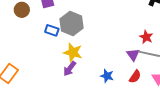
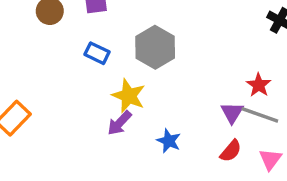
gray hexagon: (71, 23) -> (155, 47), moved
blue star: (107, 76) -> (169, 141), moved

